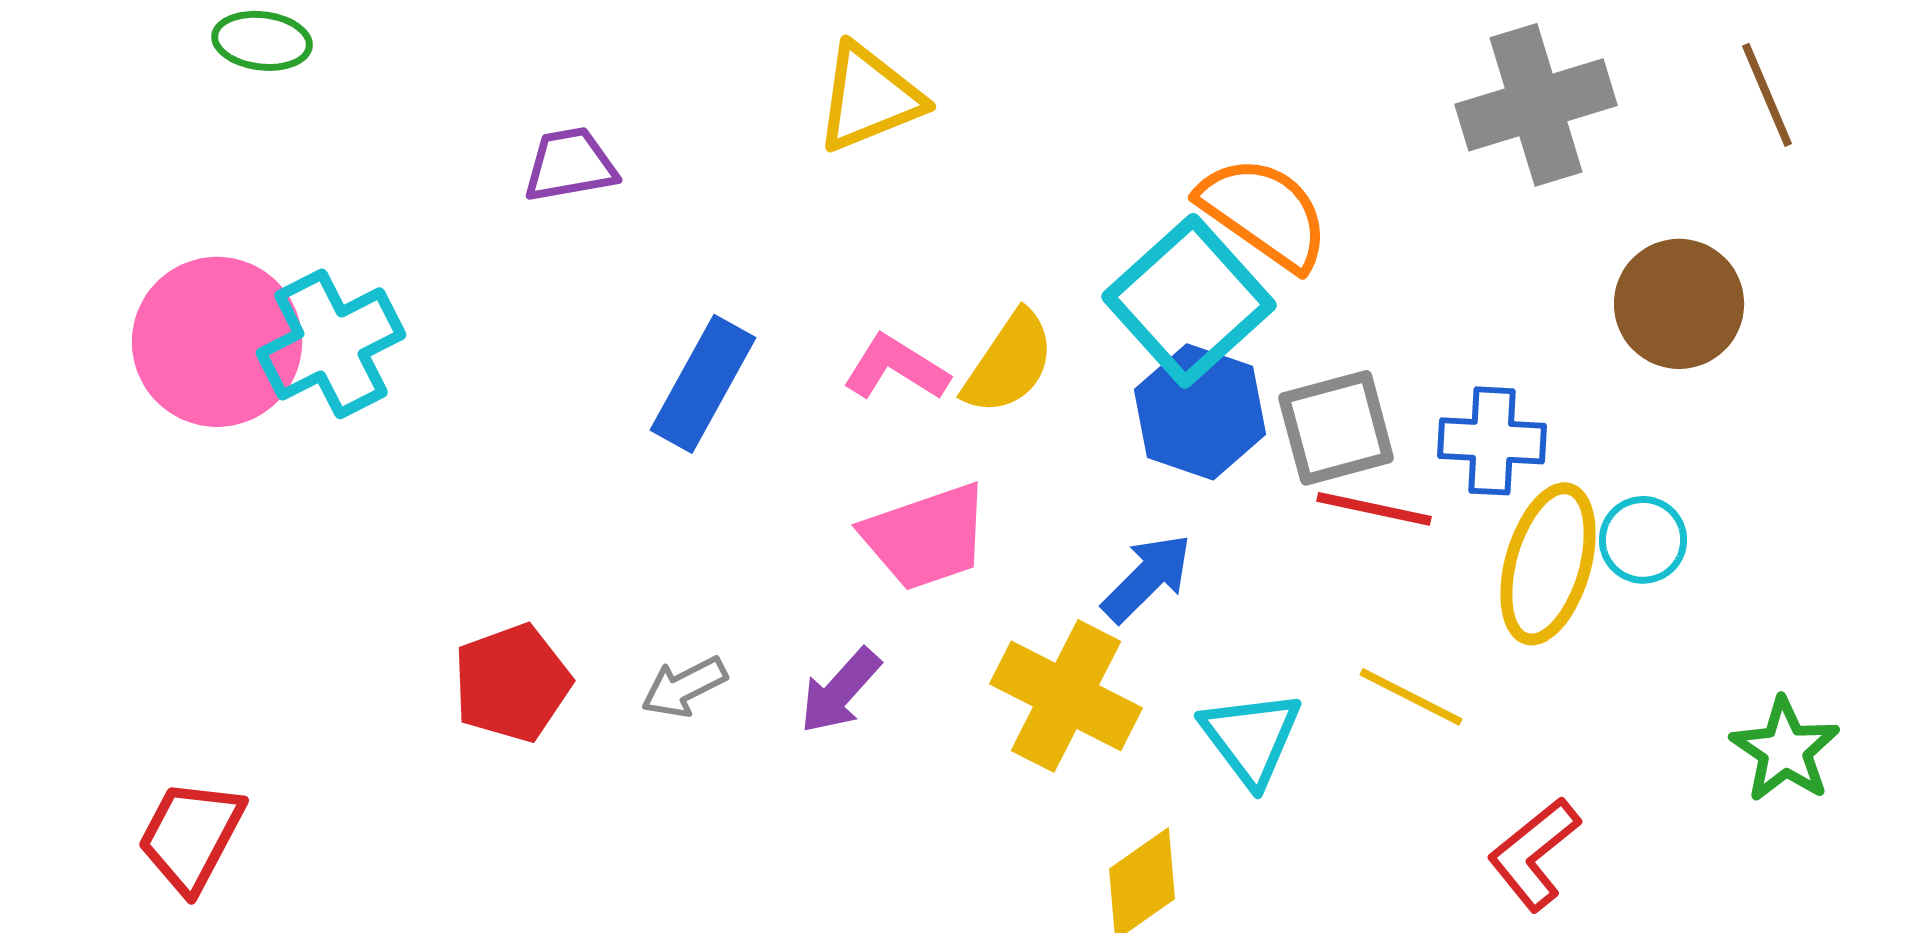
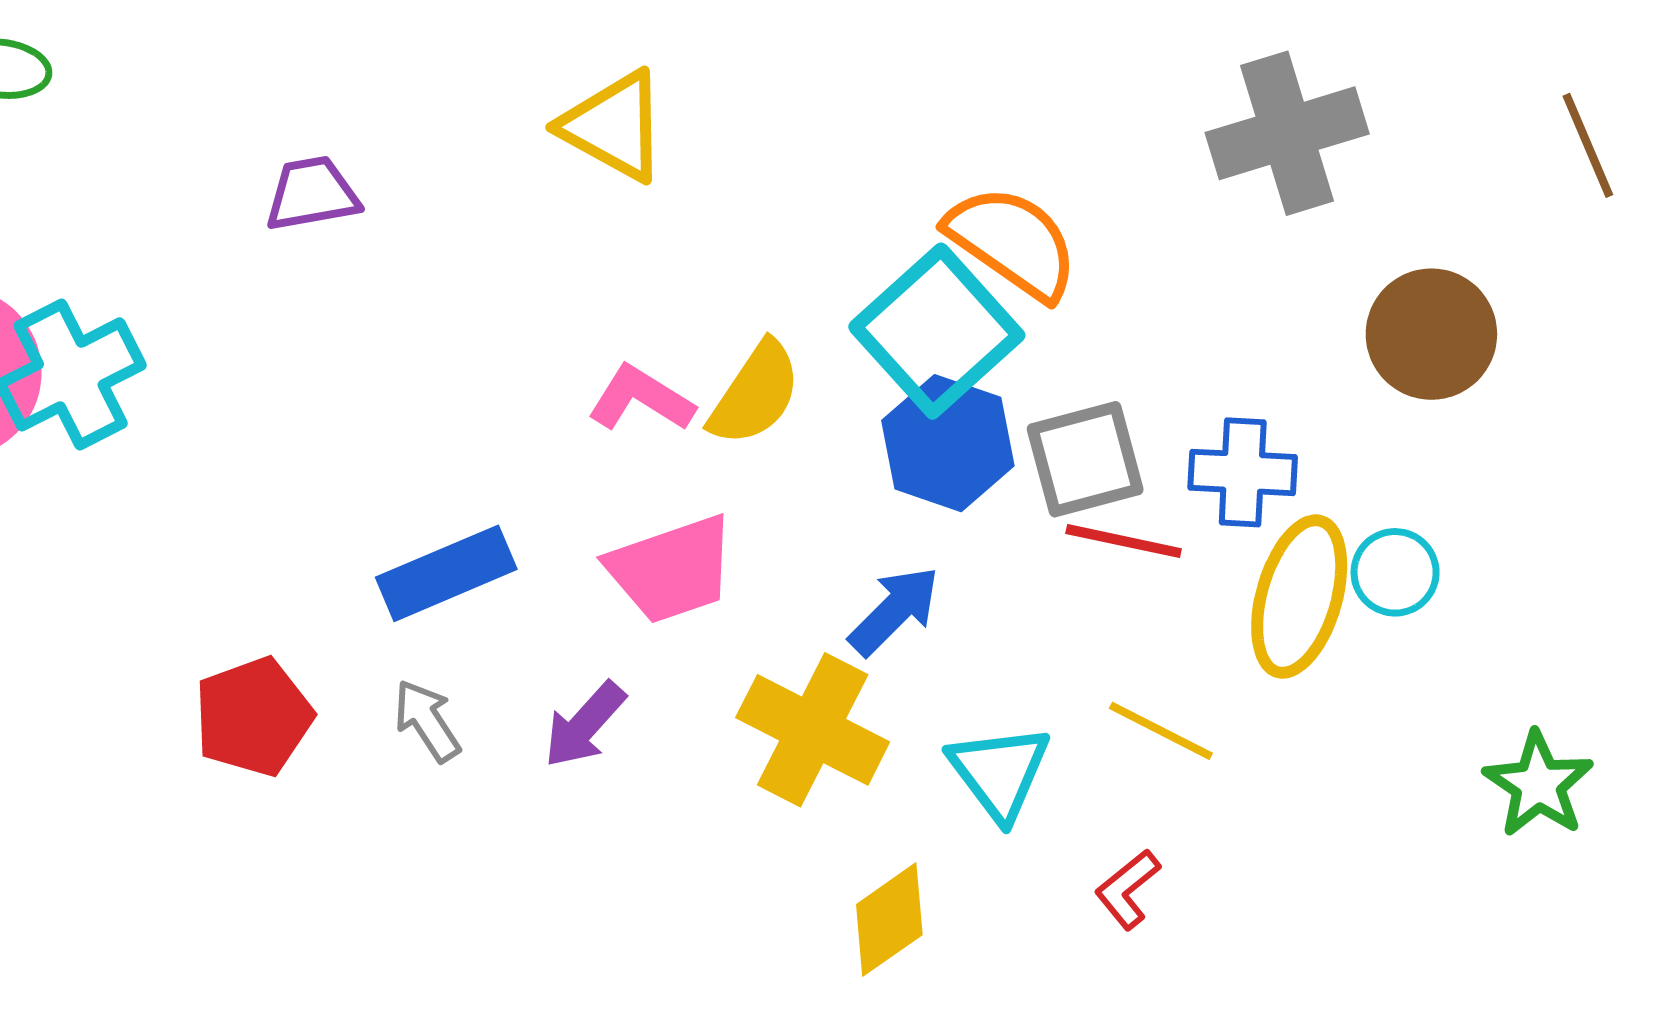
brown line: (1767, 95) -> (1588, 145), moved
yellow triangle: (869, 98) -> (614, 126), turned 51
blue rectangle: (703, 384) -> (446, 573), moved, turned 38
gray arrow: (684, 687) -> (427, 721), turned 84
red L-shape: (1534, 854) -> (1128, 889), moved, size x0.7

